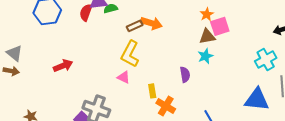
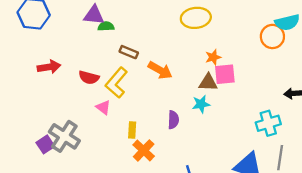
red semicircle: (86, 12) -> (89, 77), moved, turned -108
orange arrow: (151, 23) -> (160, 70), moved
brown rectangle: (135, 26) -> (129, 52), turned 35
red arrow: (63, 66) -> (49, 67), moved

